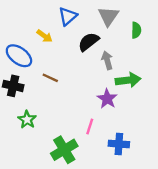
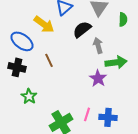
yellow arrow: (44, 36) -> (44, 24), size x1.5
brown line: (50, 78) -> (49, 60), turned 40
pink line: (90, 127) -> (87, 114), moved

